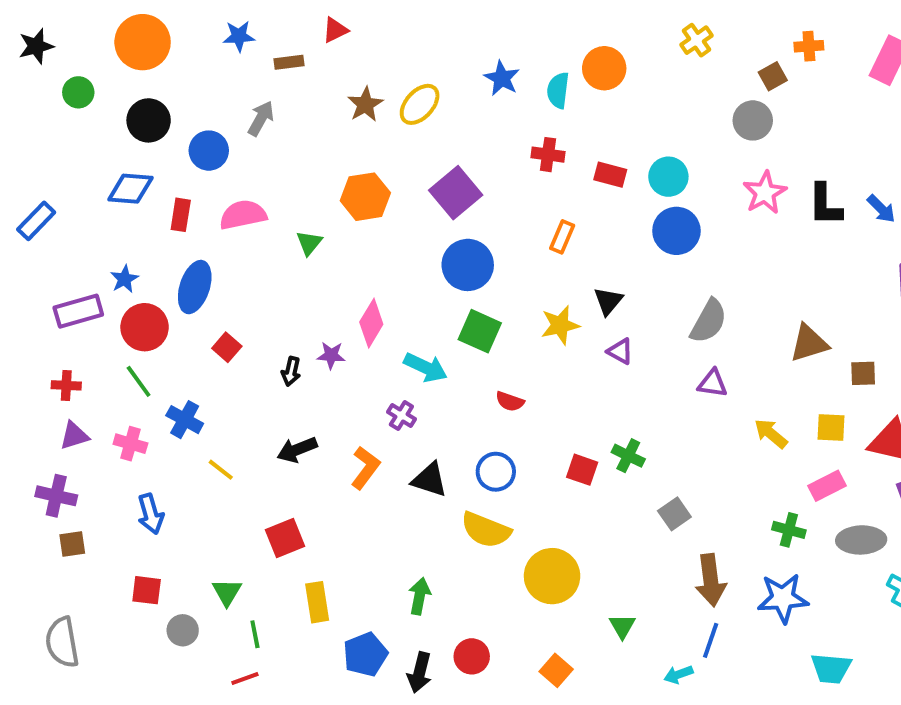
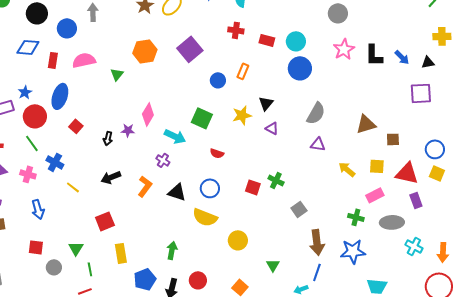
gray arrow: (261, 118) -> (93, 12), turned -30
blue circle: (468, 265) -> (218, 80), moved, size x0.6
yellow circle: (552, 576) -> (238, 240), size x0.7

